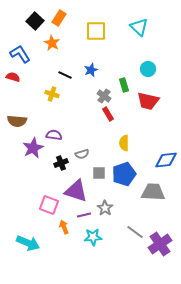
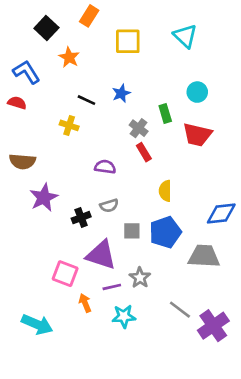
orange rectangle: (59, 18) -> (89, 16), moved
purple semicircle: (54, 135) -> (105, 167), moved

